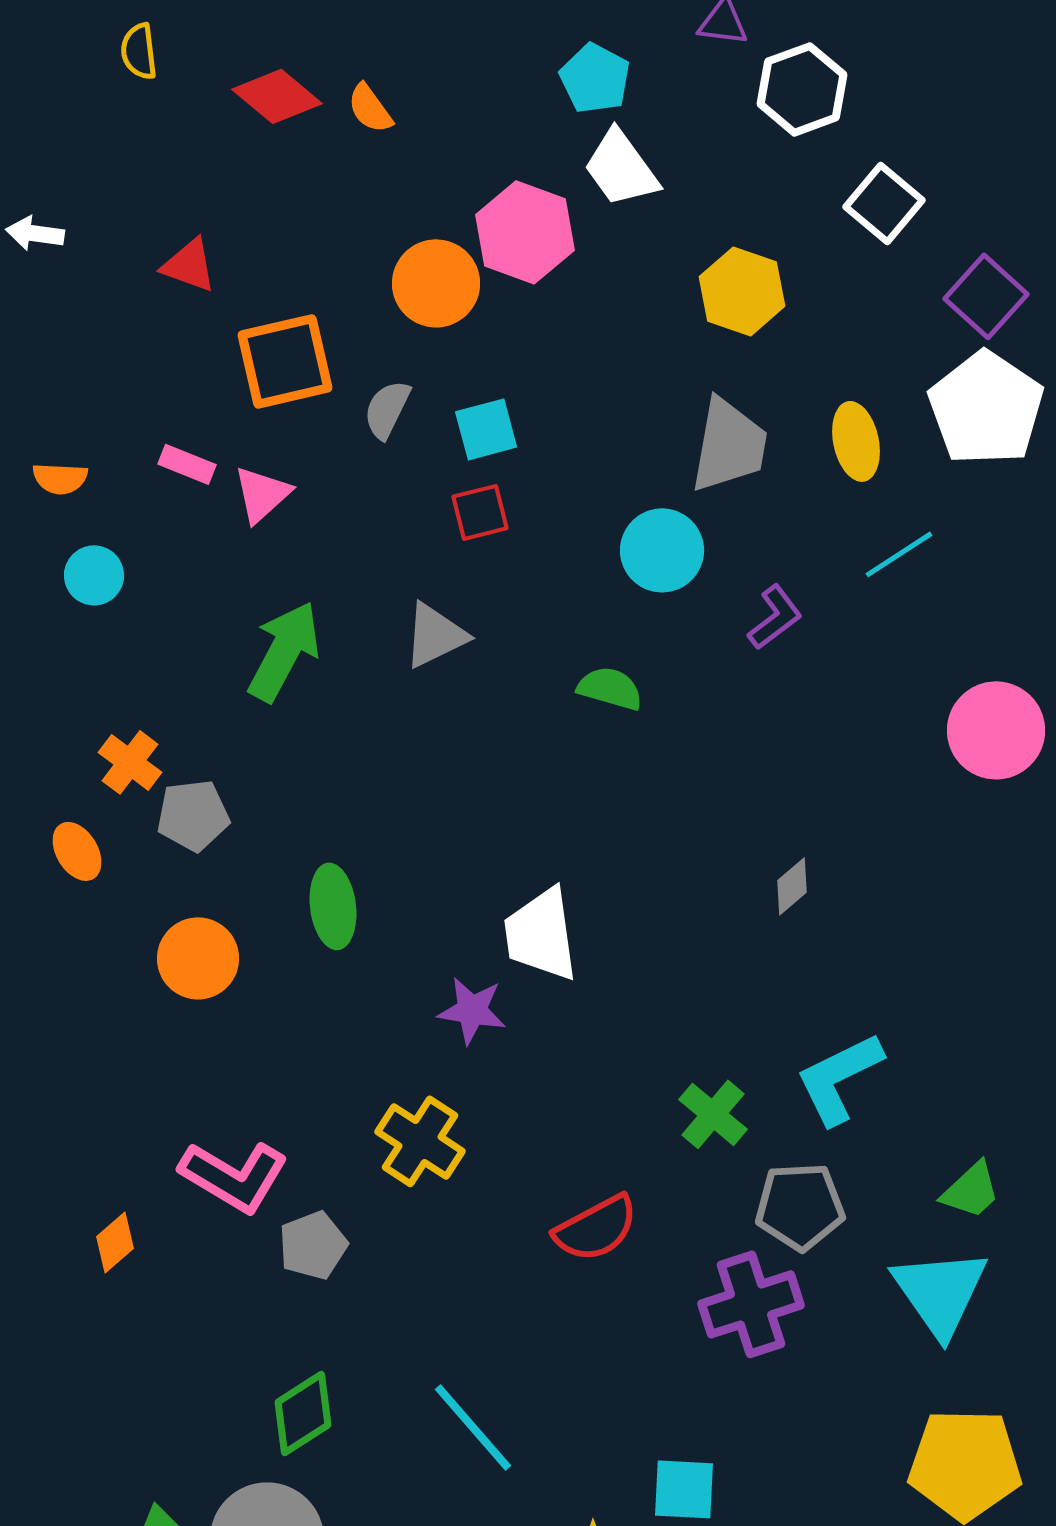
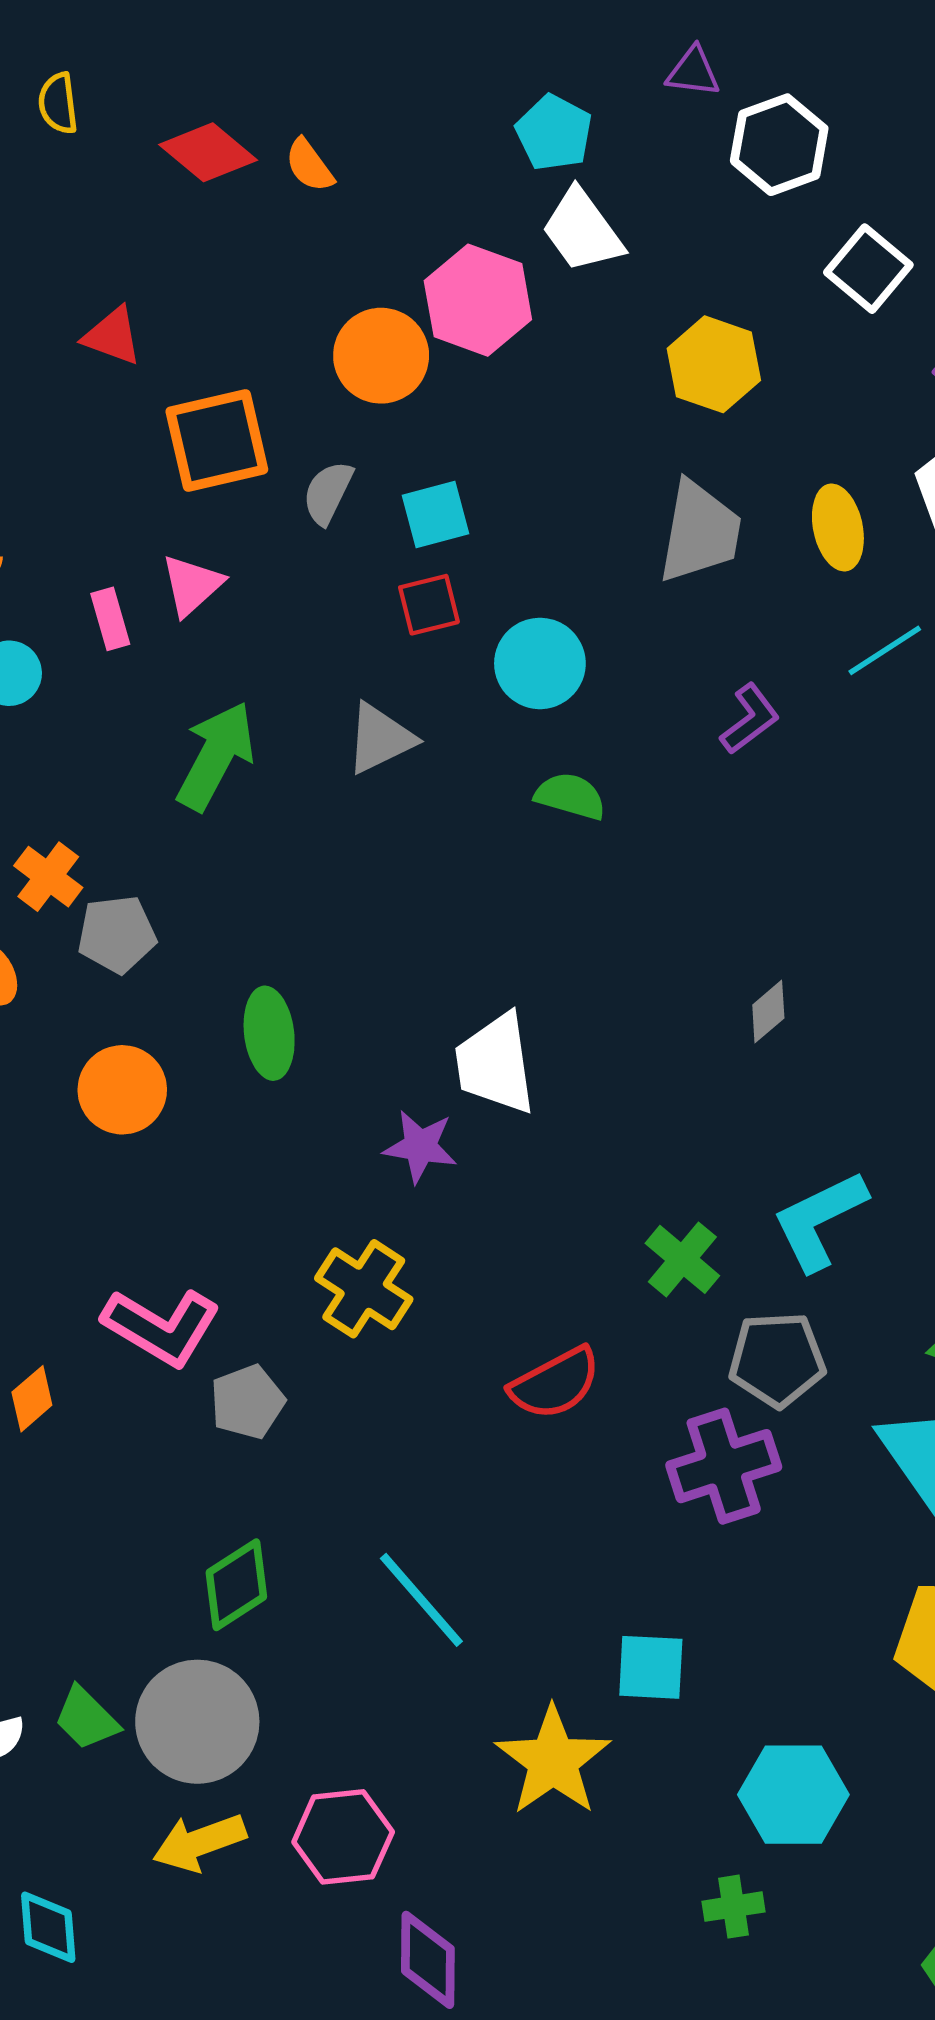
pink rectangle: (187, 464) -> (110, 619), moved, turned 52
cyan circle: (662, 550) -> (540, 663), moved

